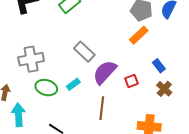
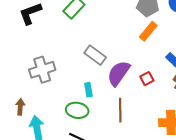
cyan rectangle: (73, 84) -> (88, 90), turned -56
green ellipse: (46, 88) -> (77, 110), moved

